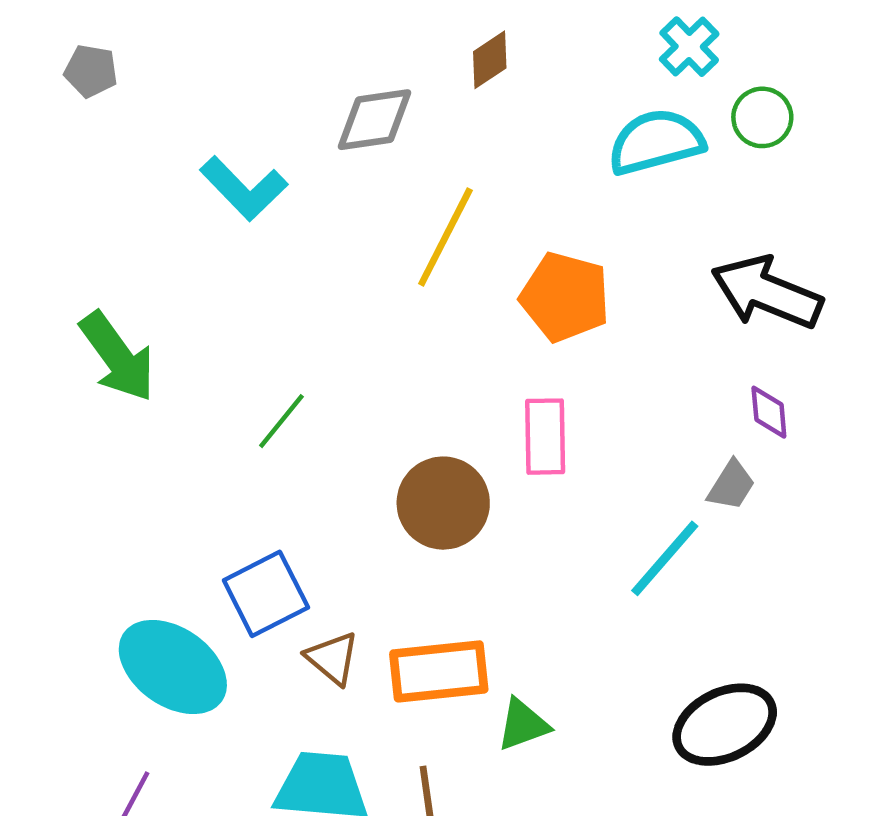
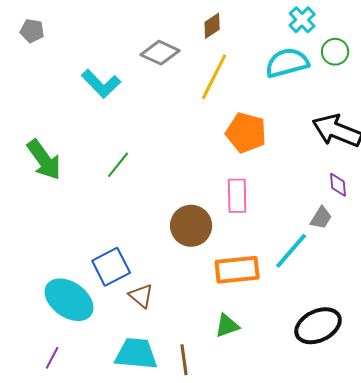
gray diamond: (375, 120) -> (160, 53), turned 33
yellow line: (445, 237) -> (214, 77), moved
green line: (281, 421) -> (118, 165), moved
orange rectangle: (439, 671) -> (237, 270), moved

